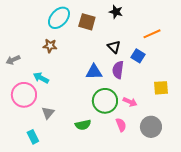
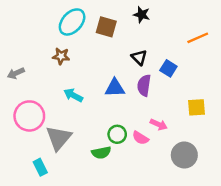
orange line: (152, 34) -> (198, 38), moved
cyan arrow: (41, 78) -> (73, 95), moved
green circle: (105, 101) -> (117, 134), moved, size x0.6
gray triangle: (48, 113) -> (59, 138), size x1.6
pink semicircle: (121, 125) -> (140, 138), moved, turned 144

